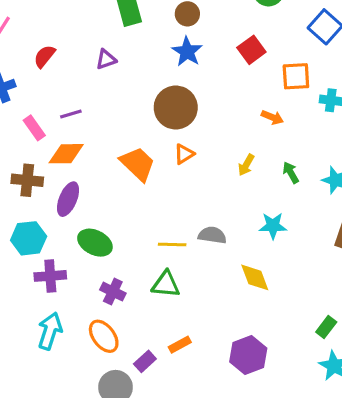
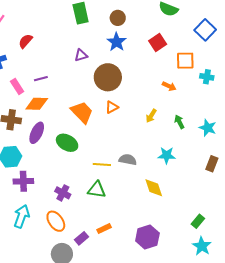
purple triangle: (106, 59) -> (81, 55), moved
green ellipse: (95, 243) -> (67, 143), moved

